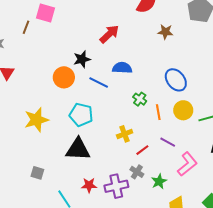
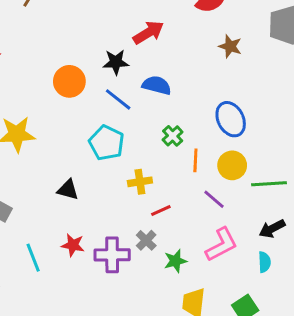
black star: (82, 59) -> (116, 62), moved
cyan pentagon: (81, 115) -> (107, 143), moved
purple line: (168, 142) -> (214, 199), moved
black triangle: (78, 149) -> (68, 190), size x0.6

